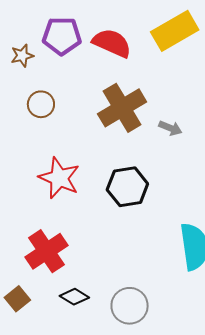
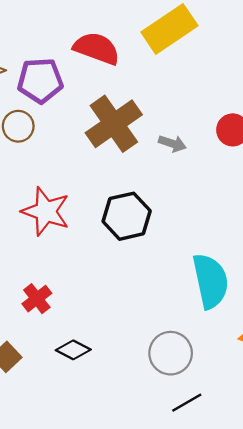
purple pentagon: (62, 36) -> (40, 81), moved
red cross: (47, 251) -> (37, 299), size x0.6
gray circle: (130, 306) -> (171, 353), moved

